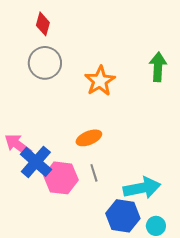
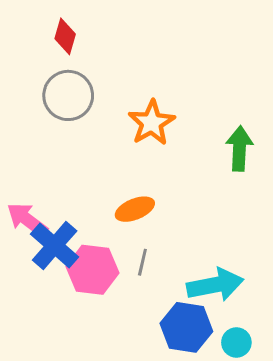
green arrow: (158, 67) -> (239, 149), moved
gray line: (94, 173) -> (142, 262), turned 30

